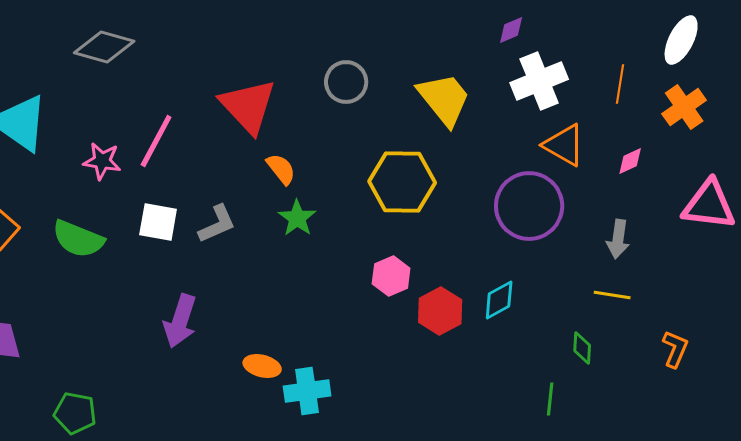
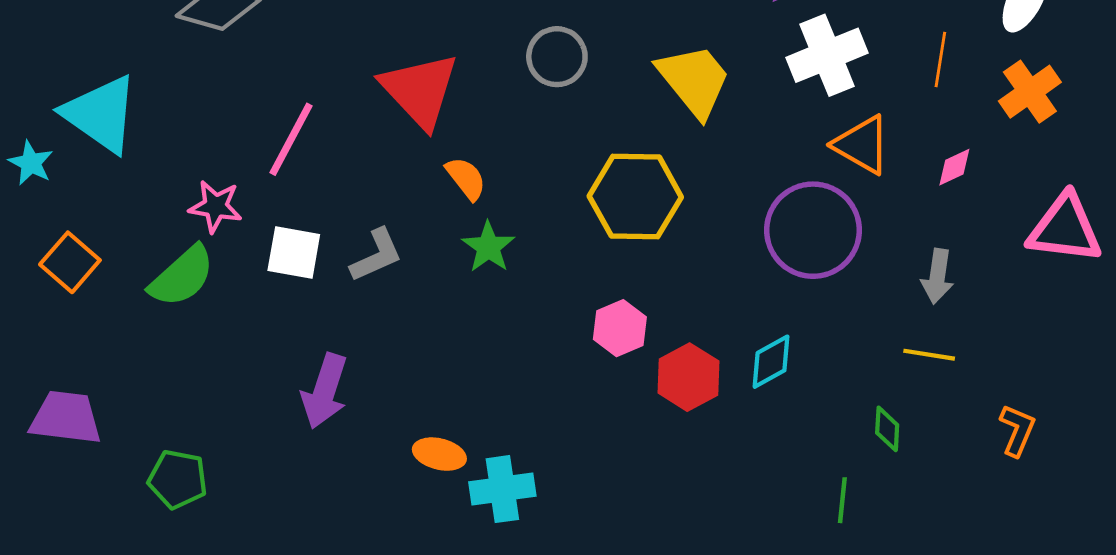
pink star: (102, 161) -> (215, 206), moved
green semicircle: (78, 239) -> (182, 276), turned -64
green pentagon: (75, 413) -> (178, 479), moved

